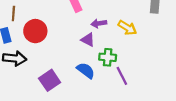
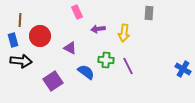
yellow arrow: (127, 28) -> (124, 33), turned 66
purple triangle: (88, 40) -> (70, 48), moved
purple line: (122, 76) -> (128, 66), moved

